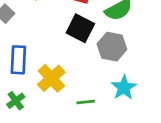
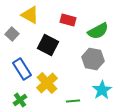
black square: (80, 28) -> (48, 45), moved
blue rectangle: (18, 60) -> (22, 69), turned -35

